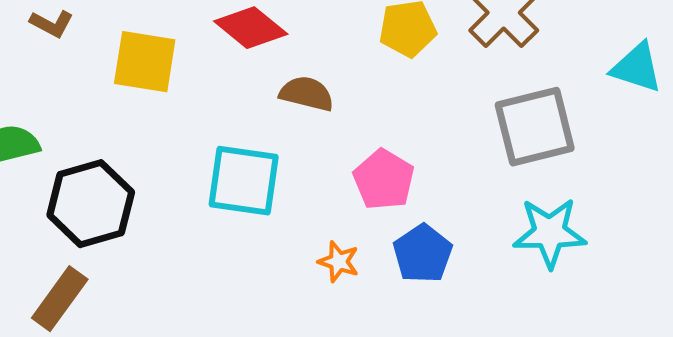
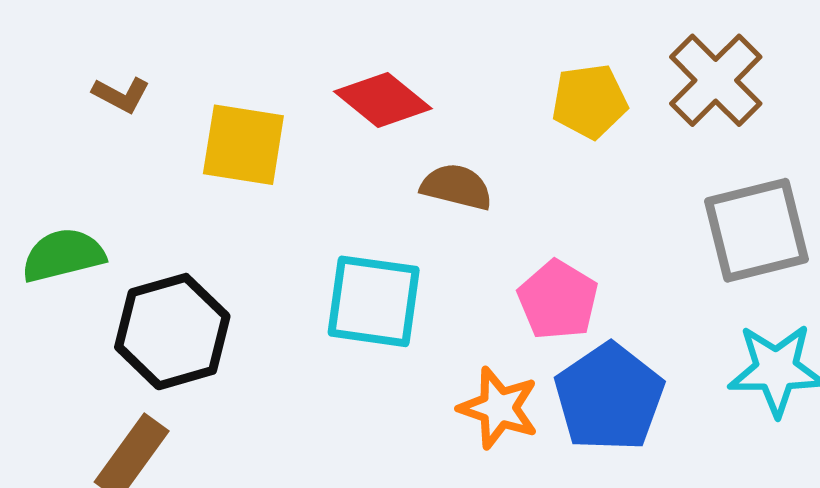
blue pentagon: (423, 254) -> (609, 397), size x1.4
orange star: (339, 262) -> (499, 408), size x1.5

